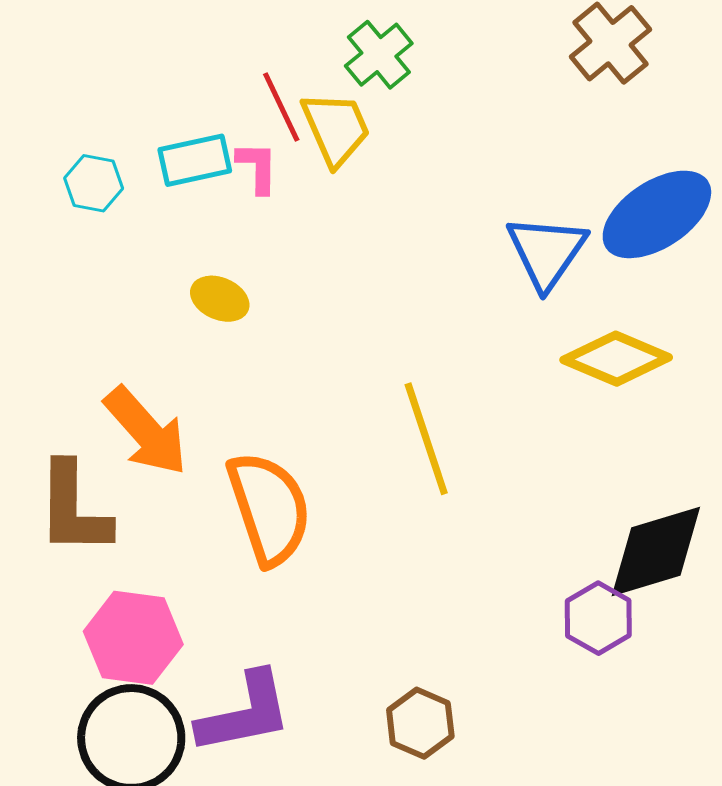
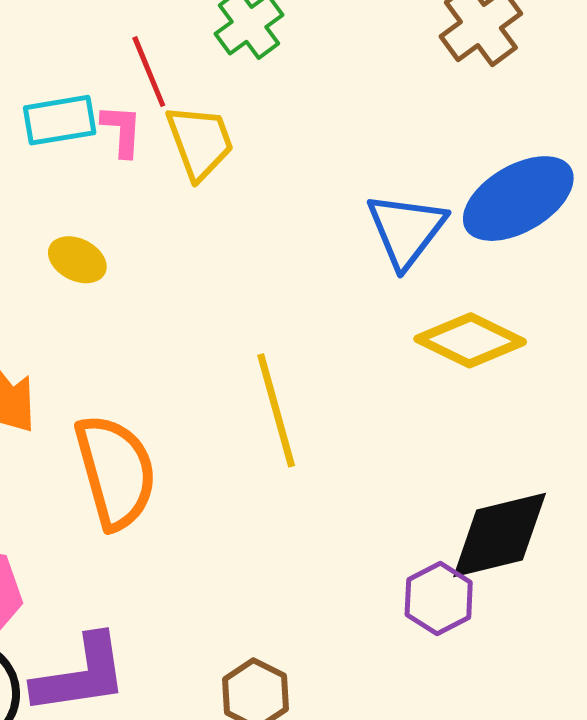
yellow trapezoid: (336, 128) -> (200, 142), moved

